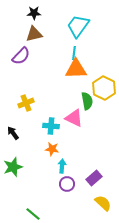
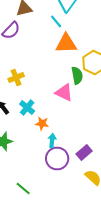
cyan line: (74, 53) -> (56, 22), moved, turned -48
cyan cross: (51, 126) -> (27, 108), moved, turned 35
purple circle: (67, 184) -> (57, 158), size x1.5

